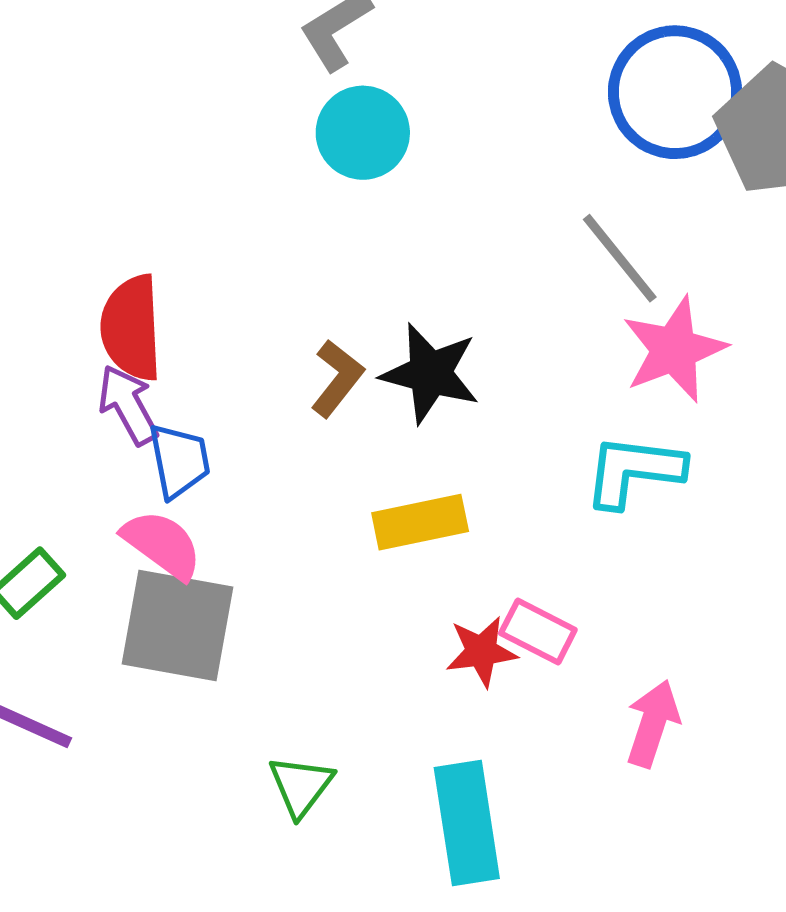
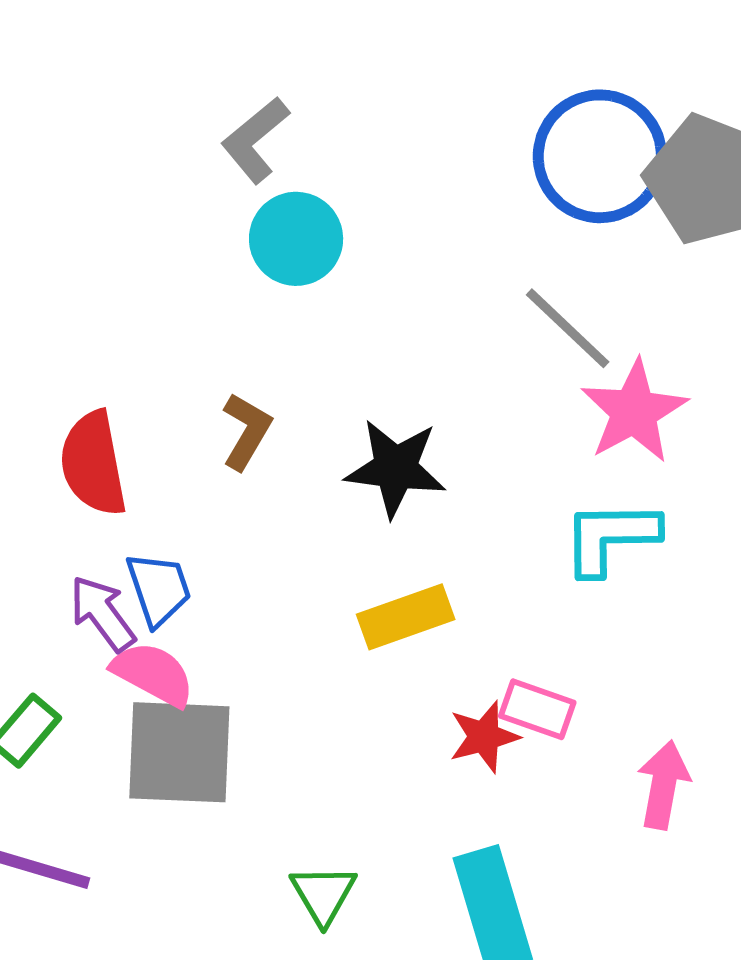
brown L-shape: (337, 378) -> (246, 431), moved
purple arrow: (128, 405) -> (102, 613), moved

